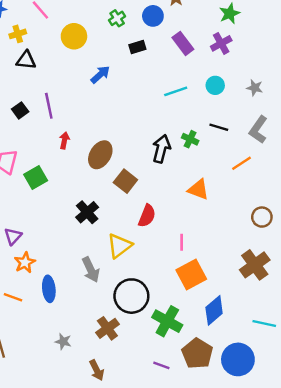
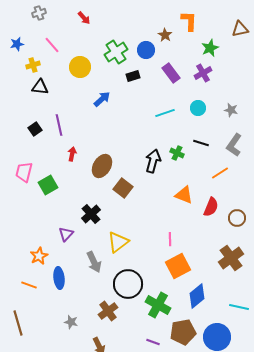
green cross: (117, 18) -> (116, 52), size x1.6
red semicircle: (147, 216) -> (211, 207), moved
purple triangle: (13, 236) -> (66, 234), moved
brown pentagon: (197, 353) -> (183, 332), turned 30

